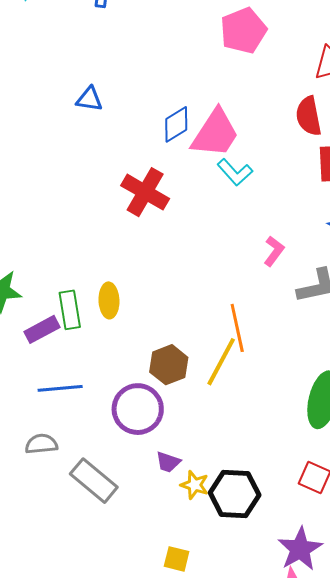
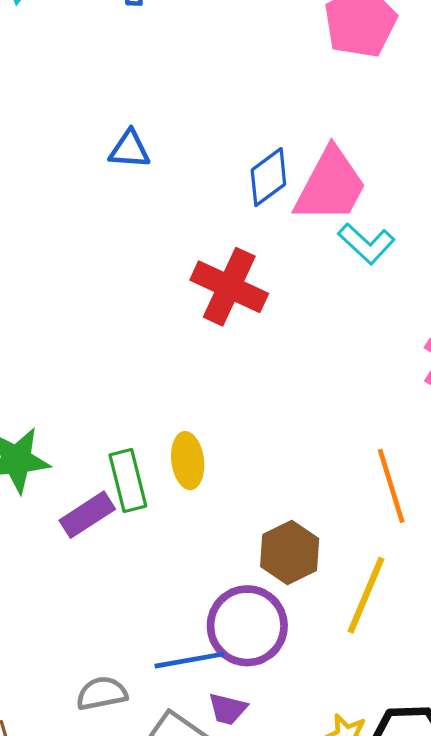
yellow line: (221, 362) -> (366, 595), moved
blue line: (60, 388) -> (189, 660), moved
purple trapezoid: (168, 462) -> (228, 709), moved

